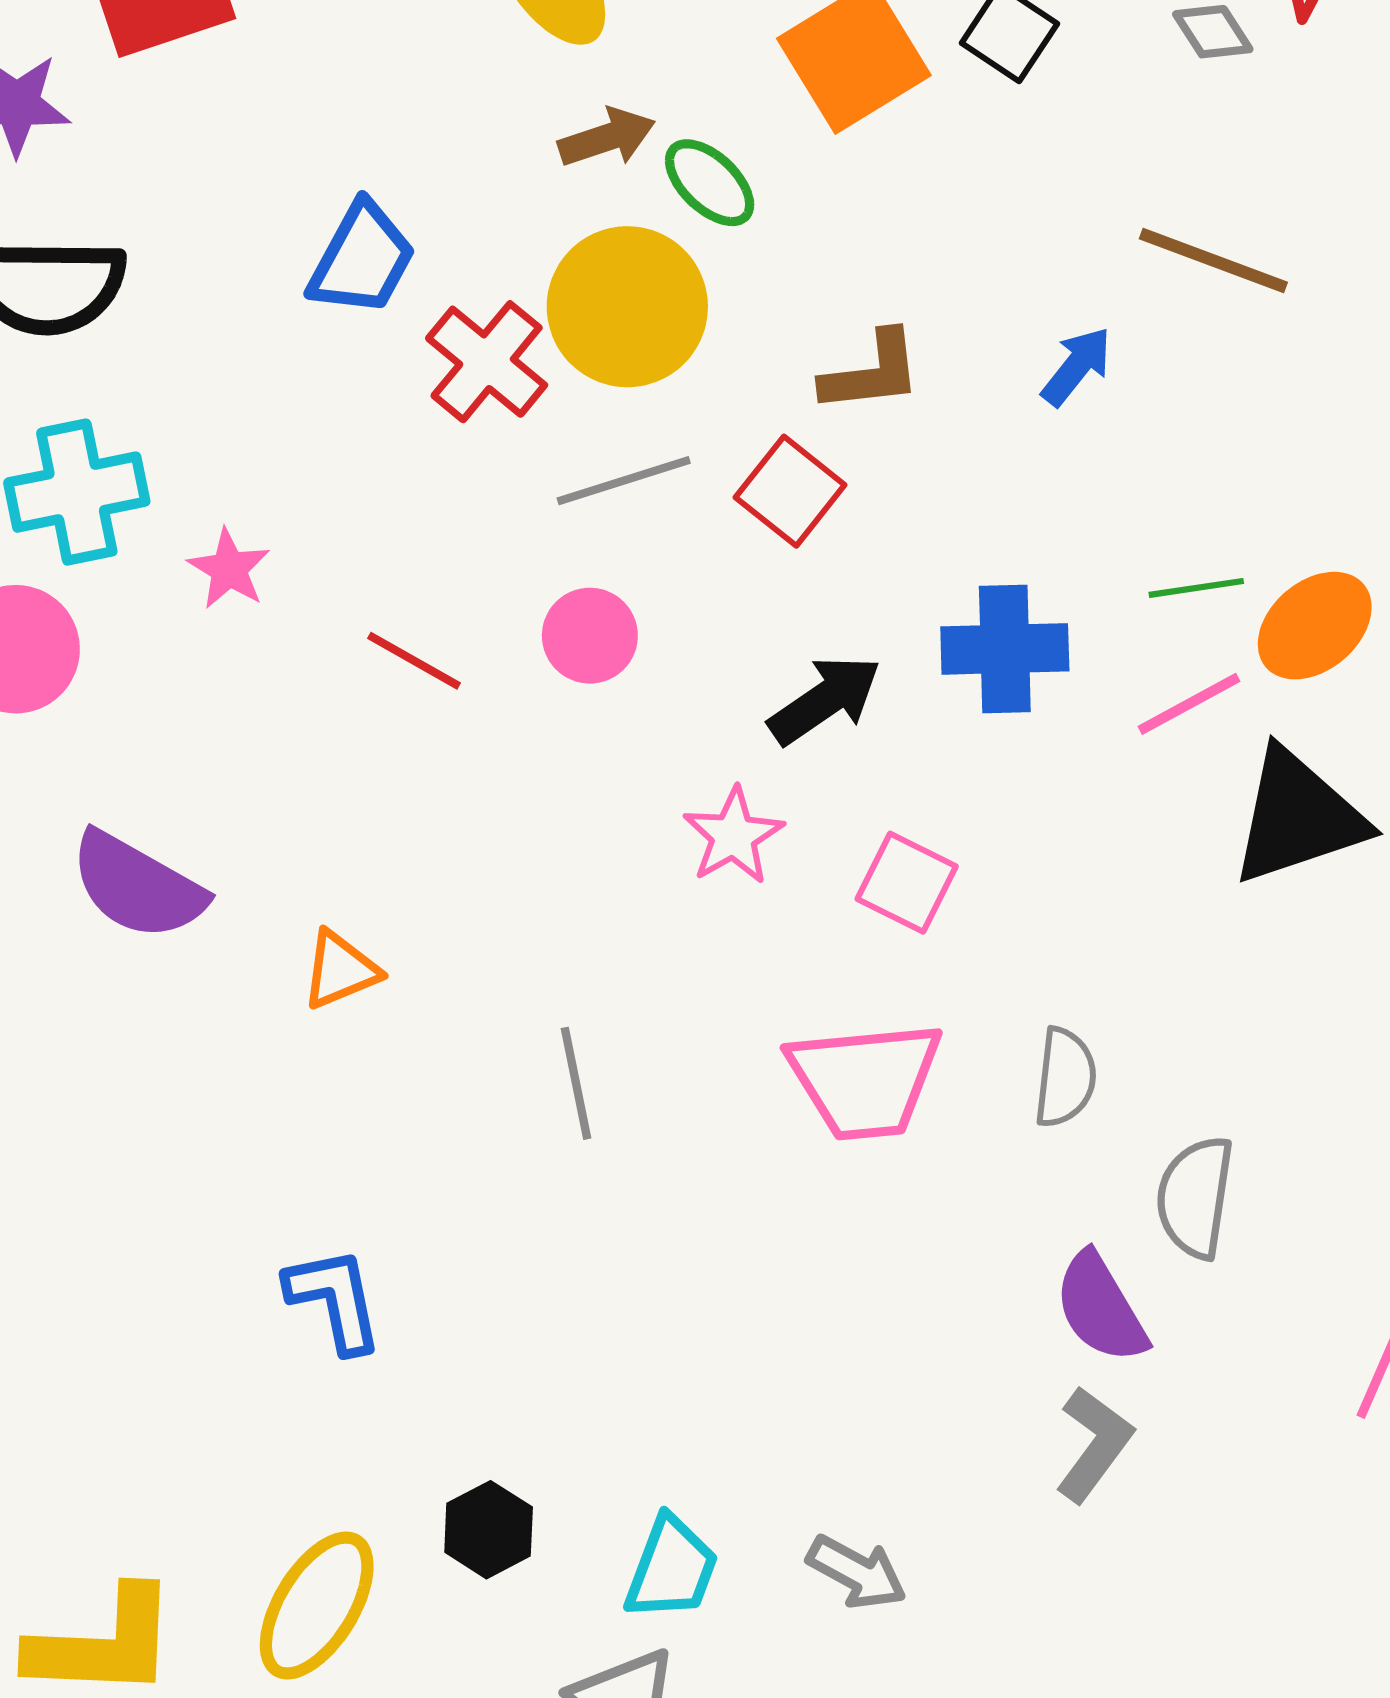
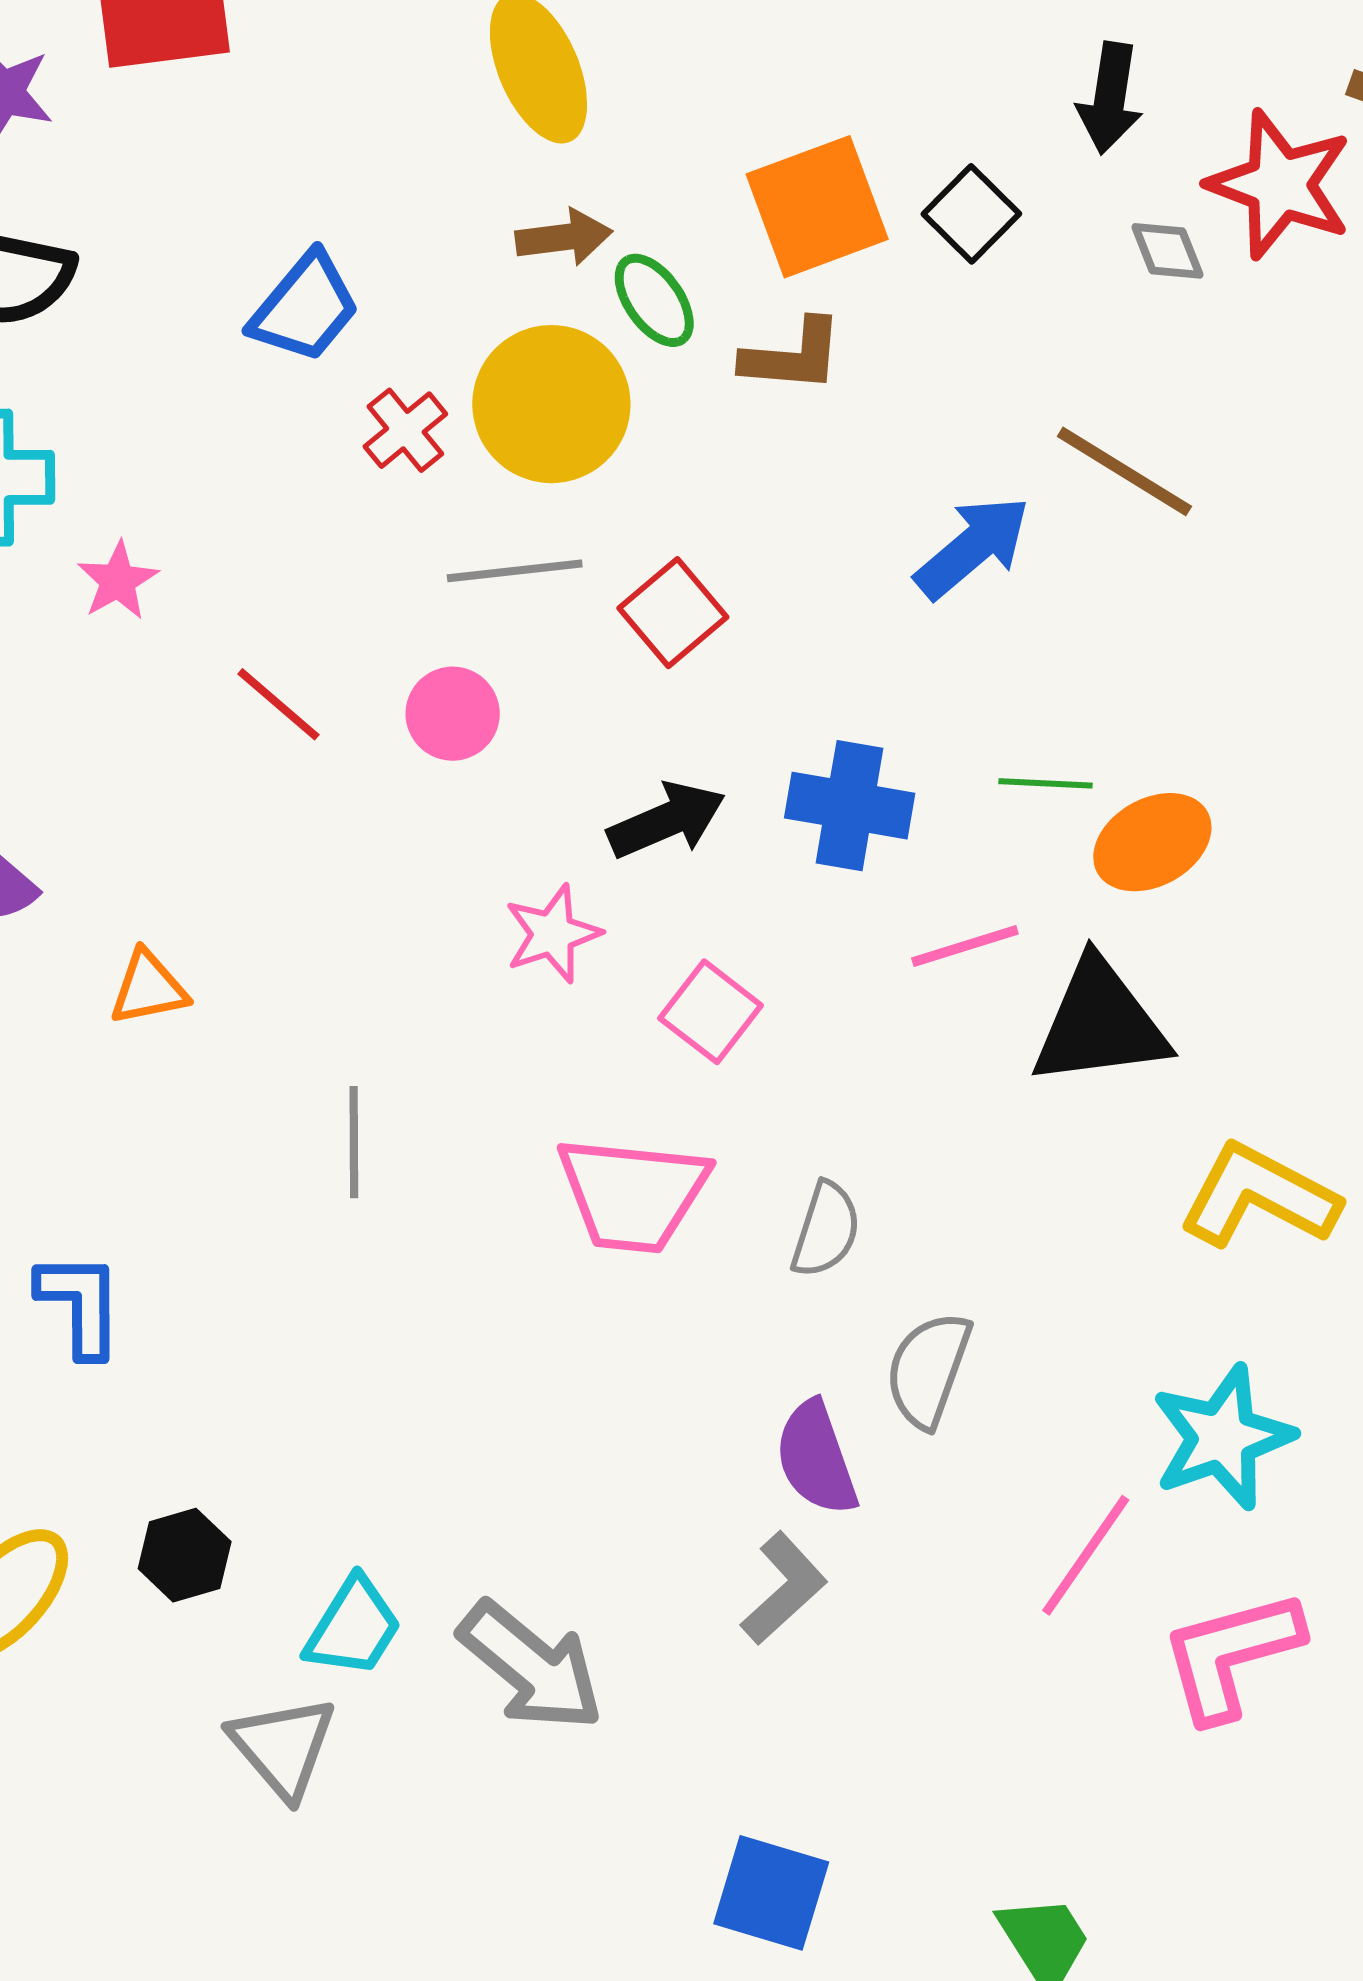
red cross: (487, 362) -> (405, 430), size x0.7
blue arrow: (1077, 366) -> (973, 547), size x1.5
brown L-shape: (872, 372) -> (793, 356), moved
pink line: (1189, 704) -> (965, 946), moved
gray arrow: (857, 1572) -> (531, 1666), size x1.6

